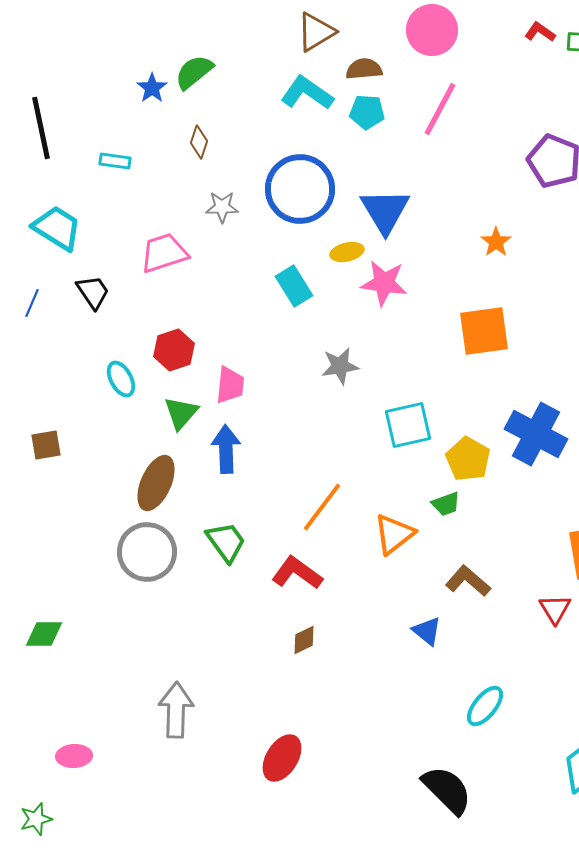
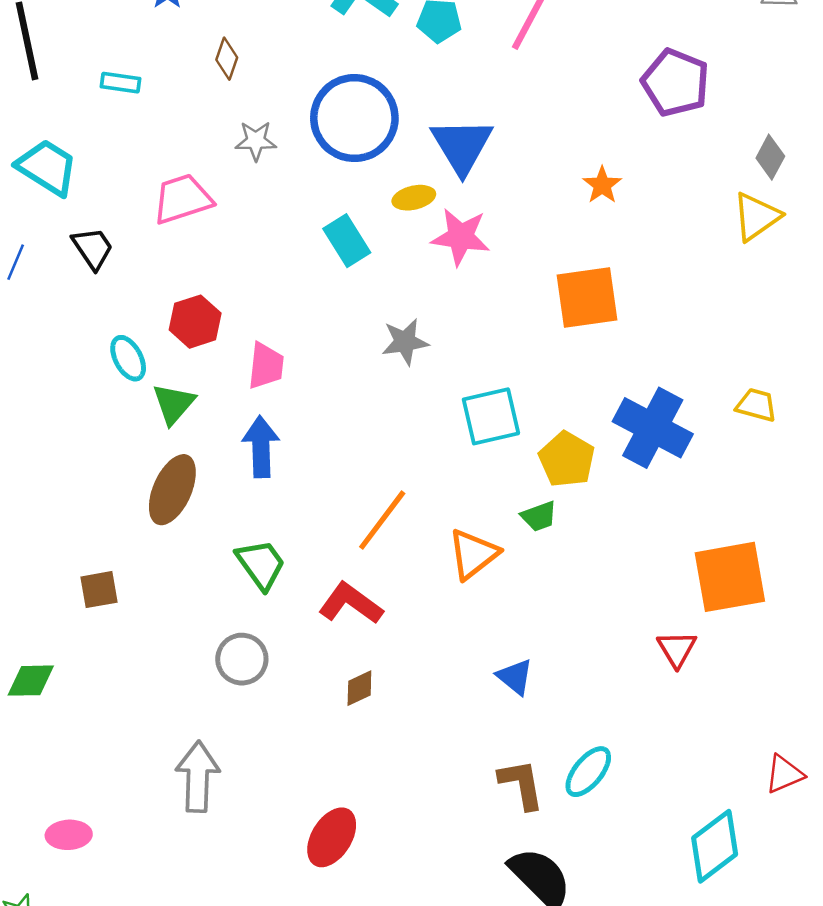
green triangle: (181, 413) -> (174, 404), moved
brown square: (46, 445) -> (99, 590), moved
gray circle: (147, 552) -> (242, 659), moved, size x0.7
brown L-shape: (468, 581) -> (521, 784), moved, turned 39

